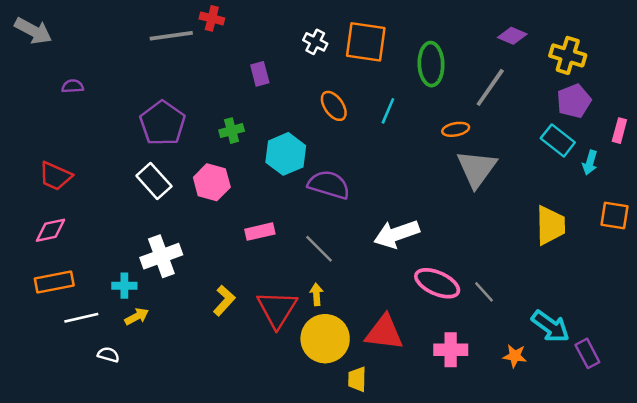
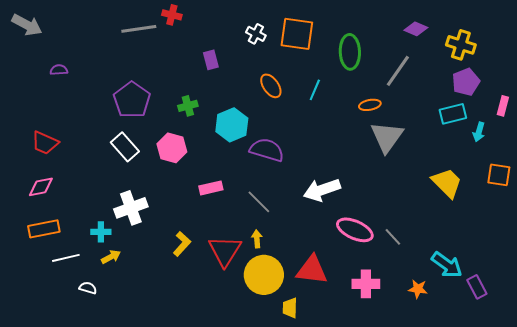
cyan rectangle: (558, 140) -> (453, 114), turned -52
yellow trapezoid: (550, 225) -> (447, 183), turned -44

